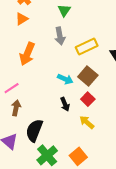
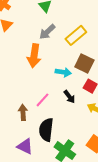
gray arrow: (60, 36) -> (47, 32), turned 72
orange arrow: (27, 54) -> (34, 56), moved
pink line: (12, 88) -> (43, 100), moved

